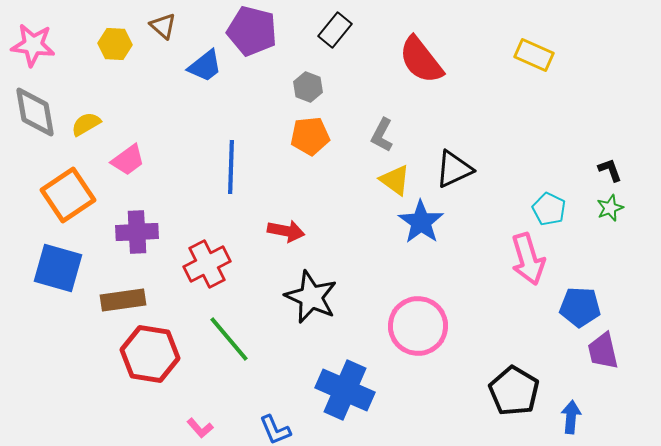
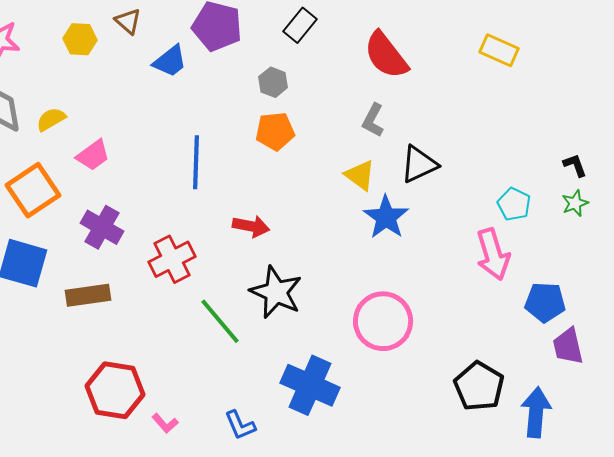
gray L-shape: (382, 135) -> (373, 120), moved
purple cross: (137, 232) -> (102, 227), turned 33
green line: (229, 339) -> (220, 321), moved
red hexagon: (150, 354) -> (115, 390), moved
blue arrow: (571, 417) -> (536, 412), size x1.5

